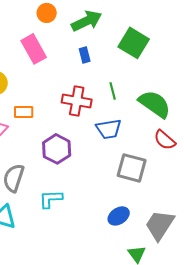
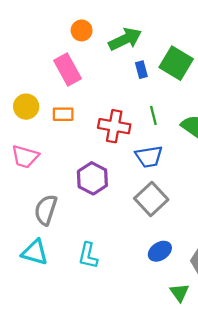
blue rectangle: (85, 55) -> (141, 70), moved
orange rectangle: (24, 112) -> (63, 114), moved
gray square: (132, 168) -> (151, 199), moved, turned 32
cyan L-shape: (51, 199) -> (88, 256), moved, turned -75

